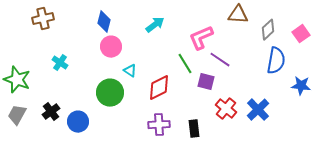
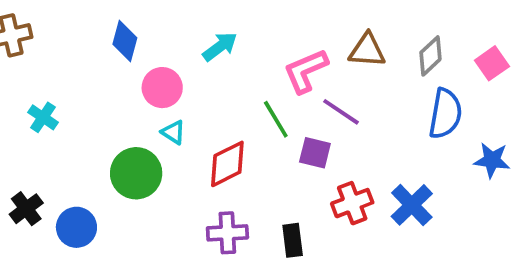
brown triangle: (238, 15) -> (367, 50), moved
pink circle: (111, 47) -> (162, 88), moved
red cross: (226, 109) -> (352, 203), turned 30

